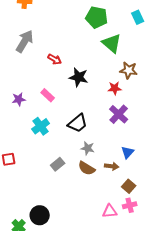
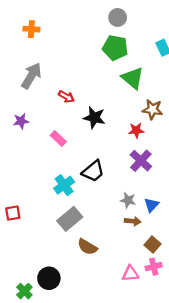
purple star: (19, 99) -> (21, 121), moved
cyan cross: (41, 126) -> (64, 185), moved
gray star: (88, 148) -> (128, 200), moved
gray rectangle: (58, 164) -> (70, 219), size x1.5
brown semicircle: (87, 168) -> (87, 247), moved

